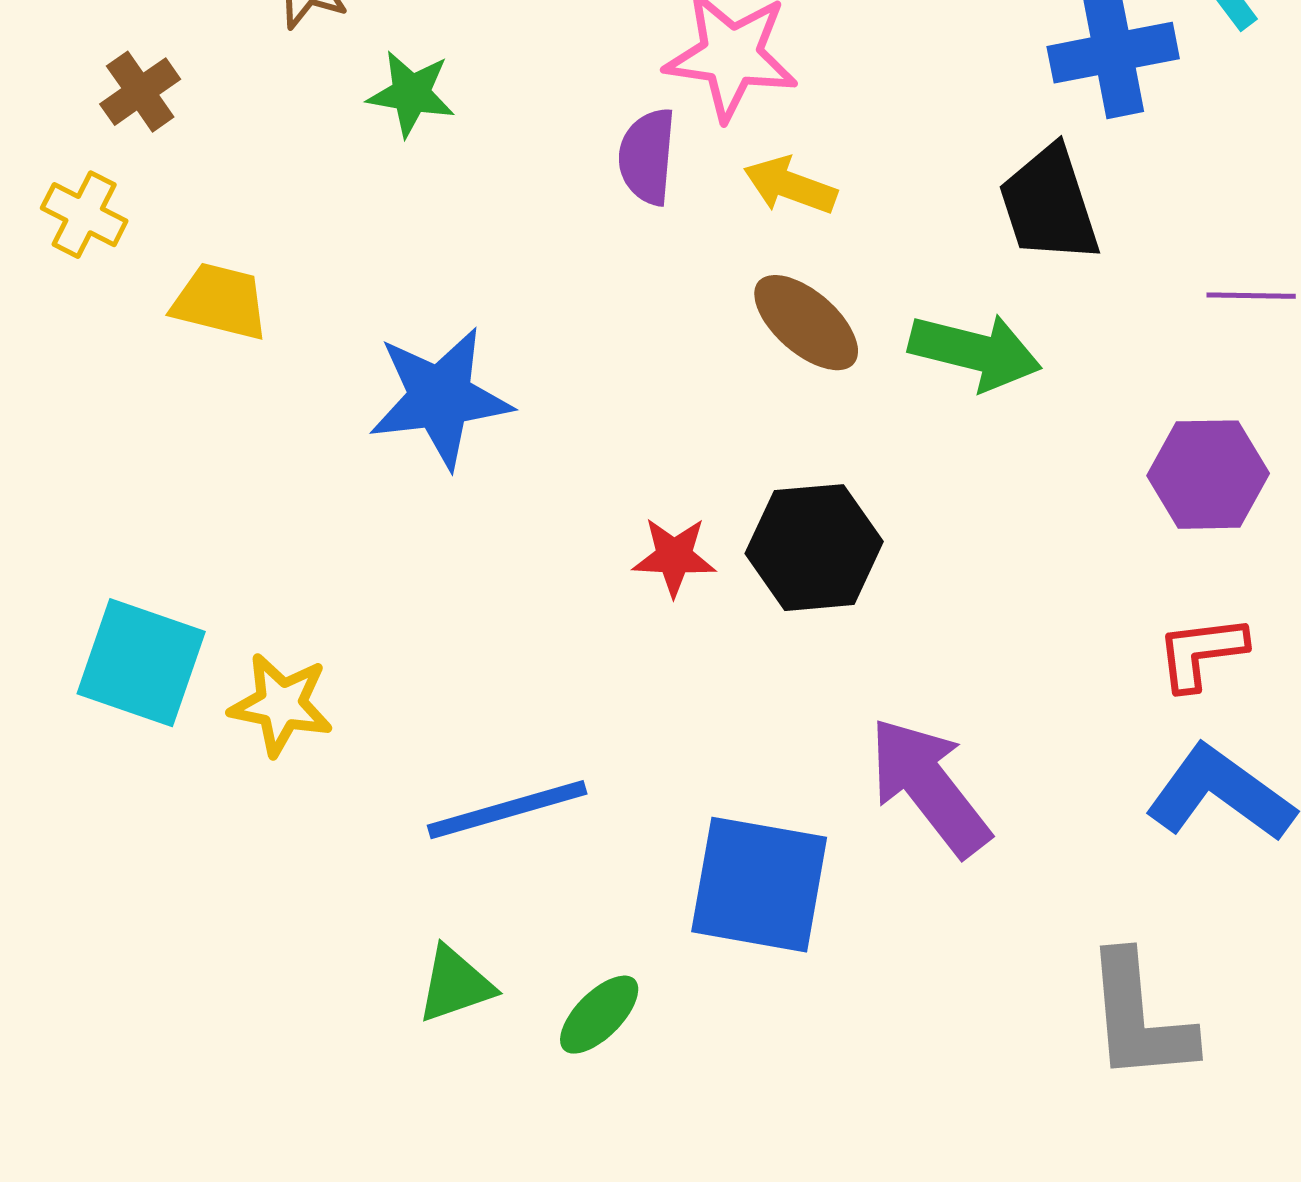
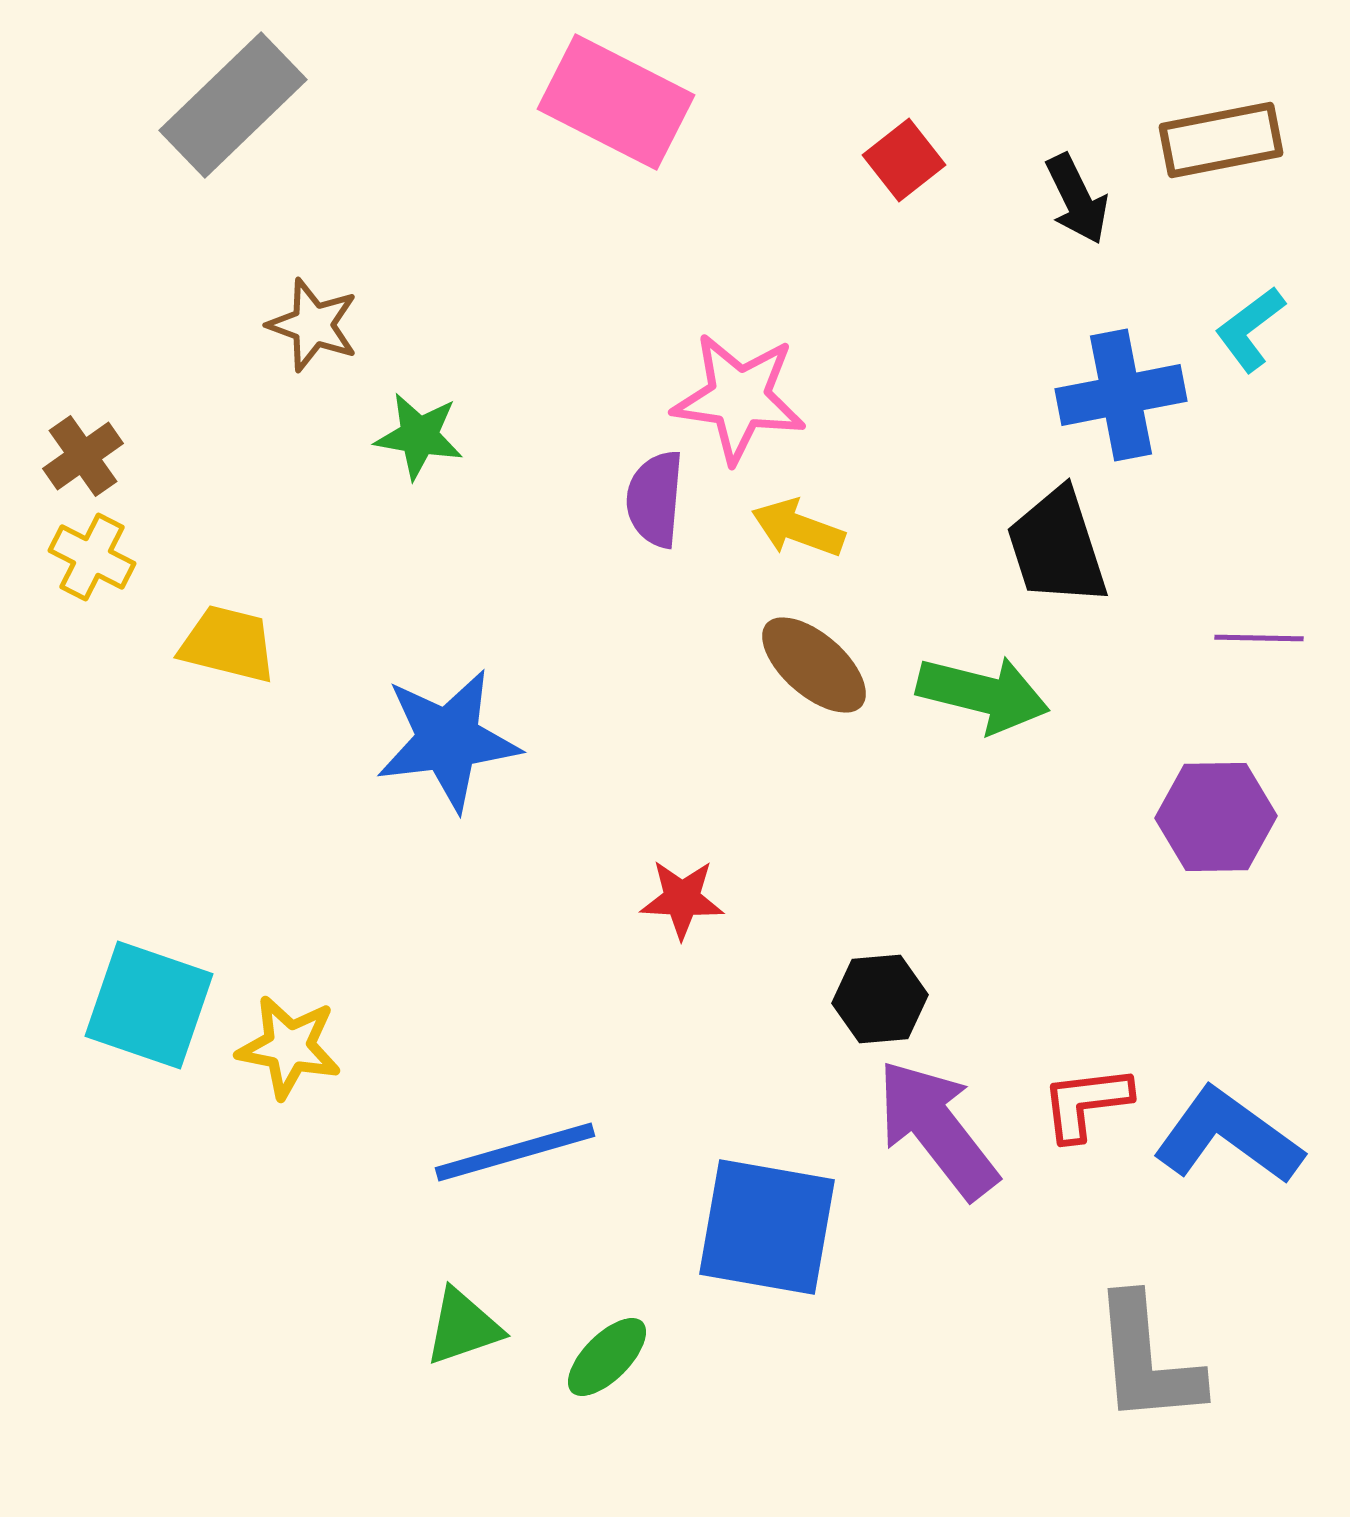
brown cross: (140, 92) -> (83, 456), moved
black hexagon: (814, 548) -> (880, 999), moved, size x0.7
red L-shape: (1201, 653) -> (1086, 1103), moved

